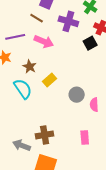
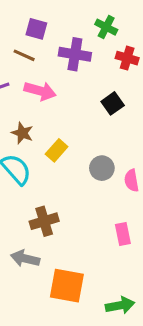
black square: (90, 43) -> (113, 103), moved
brown cross: (45, 135) -> (44, 221), moved

